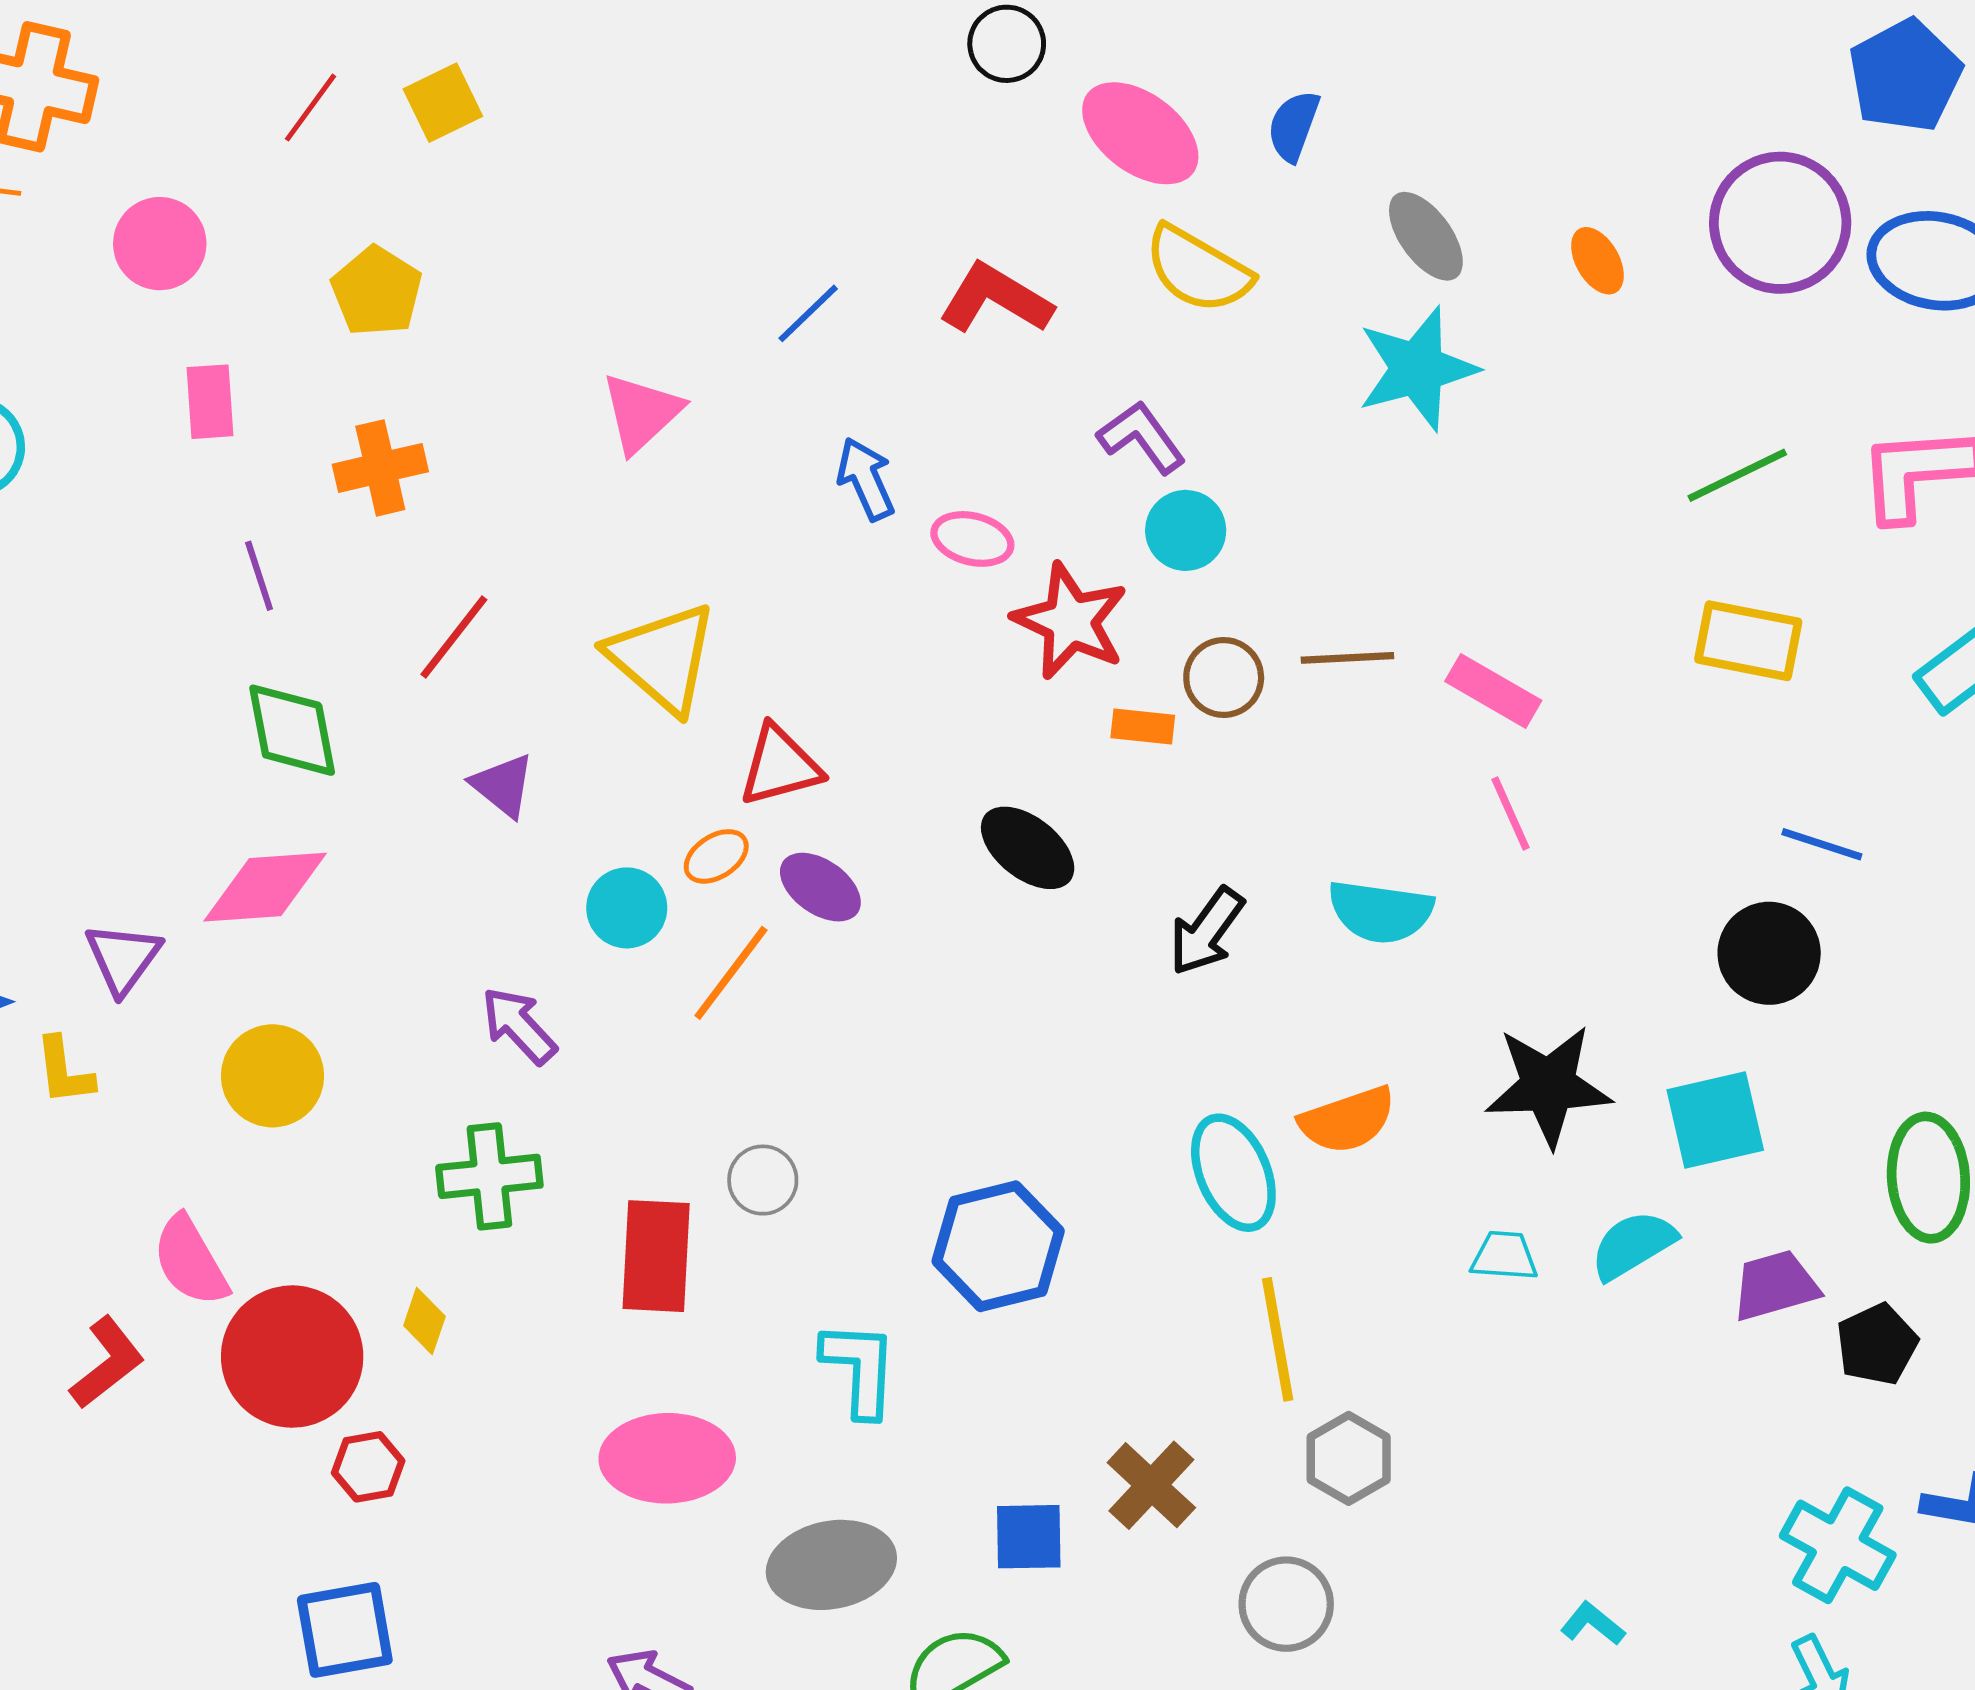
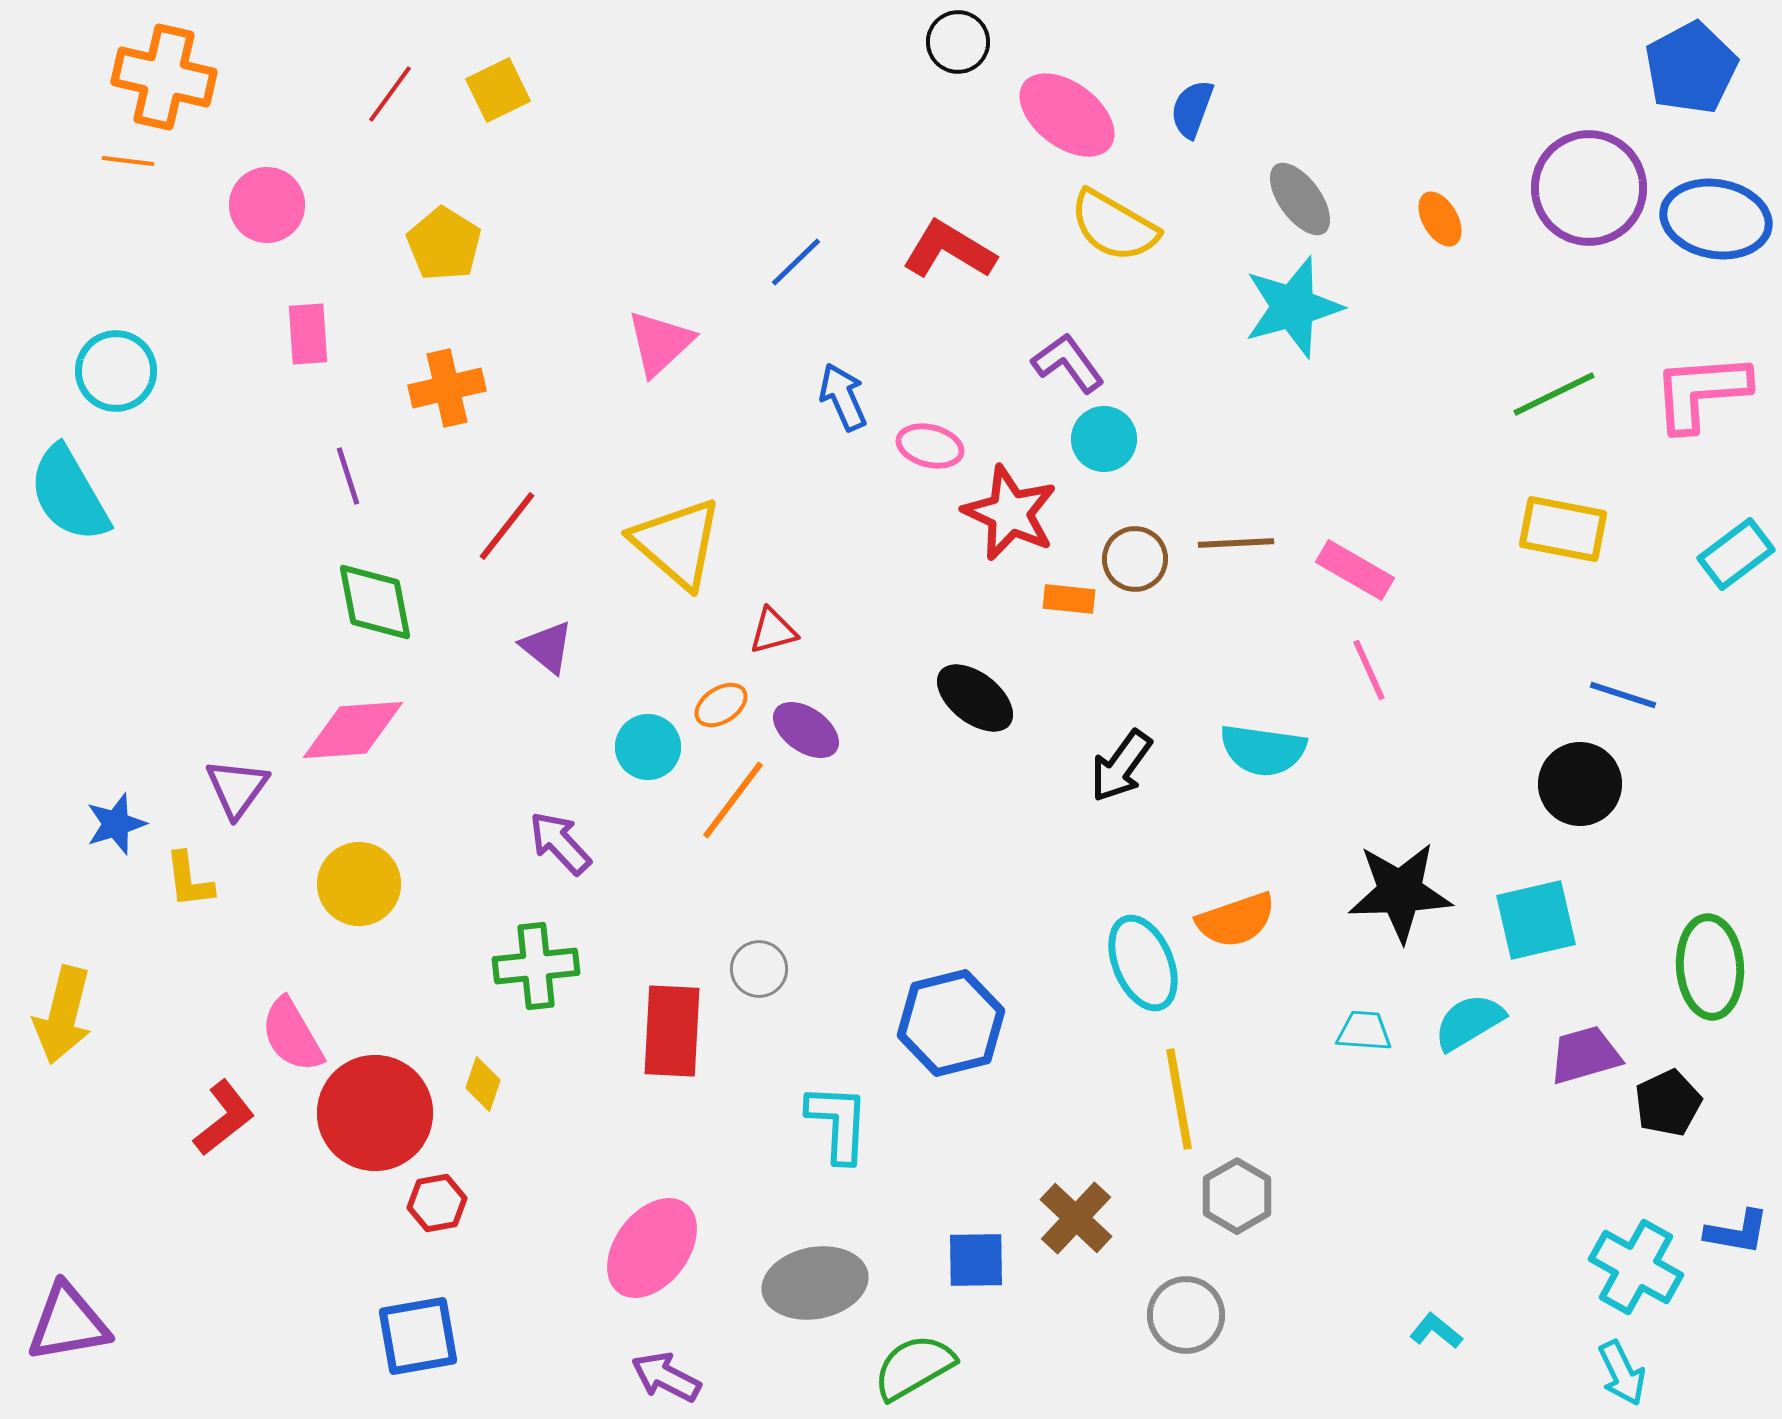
red triangle: (780, 766) -> (773, 631), size x0.7
pink ellipse: (667, 1458) -> (652, 1248), moved, turned -52

